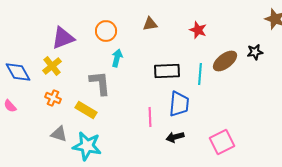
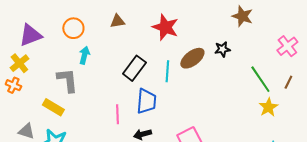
red star: (198, 30) -> (165, 27), size x1.5
black rectangle: (167, 71) -> (134, 68), turned -50
orange cross: (53, 98) -> (13, 85), moved

